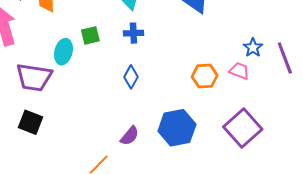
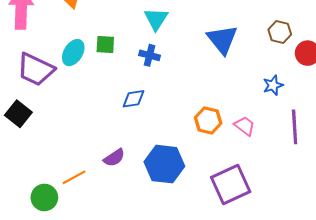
blue star: (253, 48) -> (273, 85), moved
blue diamond: (131, 77) -> (134, 99), turned 35

